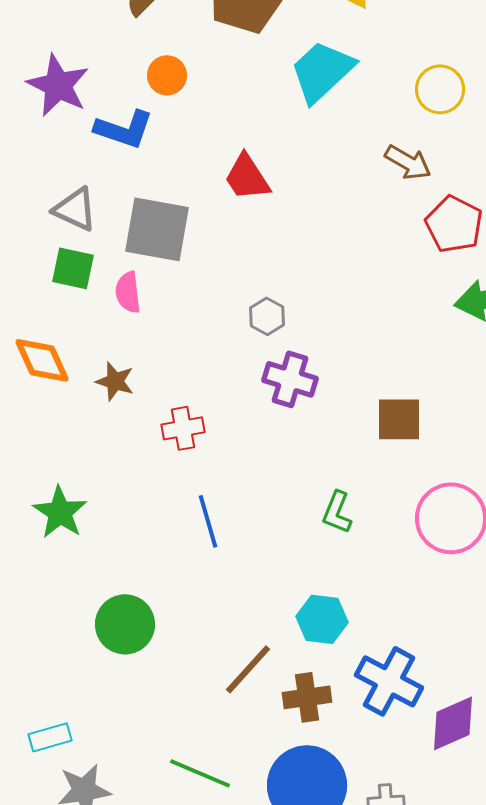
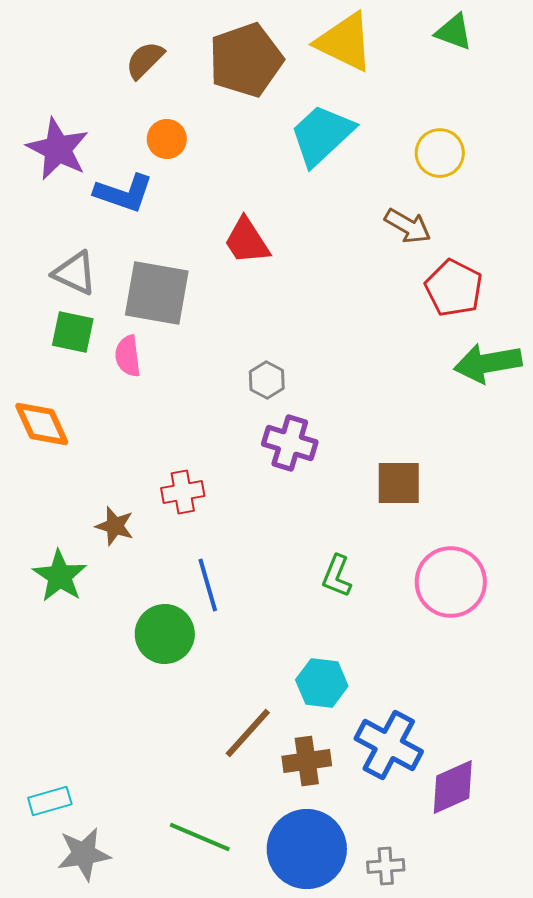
brown star: (115, 381) -> (115, 526), moved
green circle: (125, 624) -> (165, 634), moved

